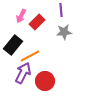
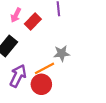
gray star: (64, 32) -> (62, 53), moved
orange line: (30, 56) -> (45, 68), moved

